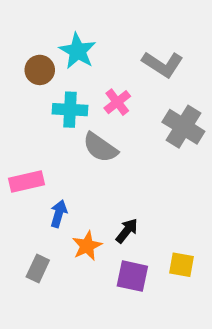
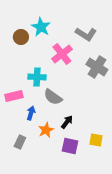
pink cross: (117, 102) -> (62, 54), size x1.5
cyan cross: (70, 110) -> (37, 77), moved
gray semicircle: (100, 147) -> (53, 97), moved

